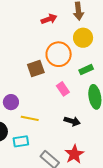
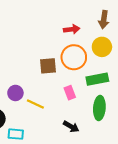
red arrow: (49, 19) -> (72, 29), moved
green rectangle: (86, 70) -> (97, 79), size x1.5
yellow line: (30, 118) -> (35, 104), moved

